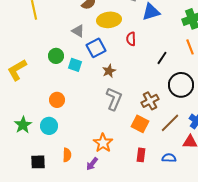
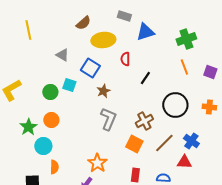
gray triangle: (78, 31) -> (62, 55), moved
blue square: (96, 48) -> (90, 68), turned -30
green circle: (56, 56) -> (50, 92), moved
black line: (162, 58) -> (145, 78), moved
green star: (23, 125) -> (28, 127), moved
orange semicircle: (67, 155) -> (54, 167), moved

